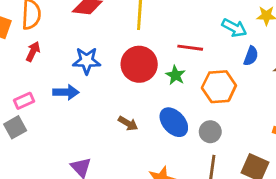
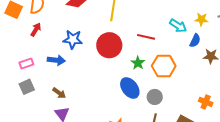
blue semicircle: (251, 56) -> (195, 41), moved
green star: (175, 75) -> (138, 63), moved
brown arrow: (128, 123) -> (59, 93), moved
gray square: (15, 127) -> (27, 87), moved

